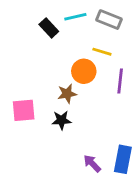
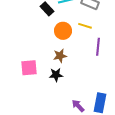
orange circle: (84, 71) -> (63, 31), moved

